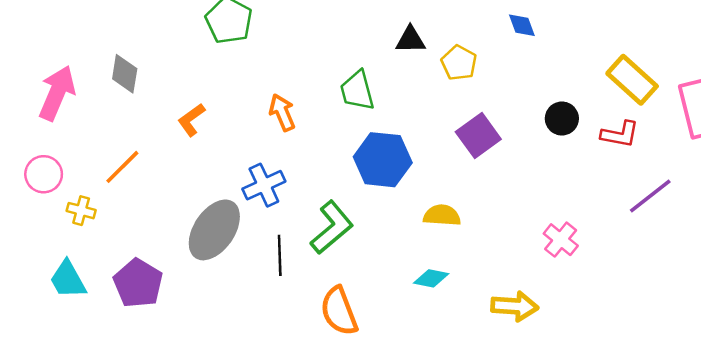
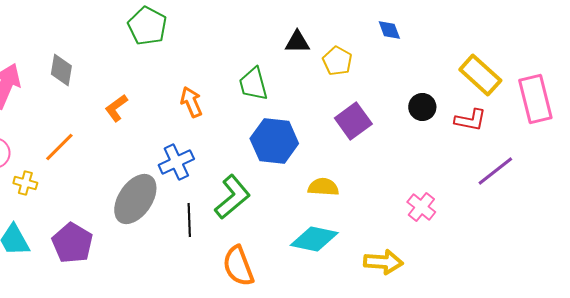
cyan diamond: (431, 278) -> (314, 239), size x1.6

